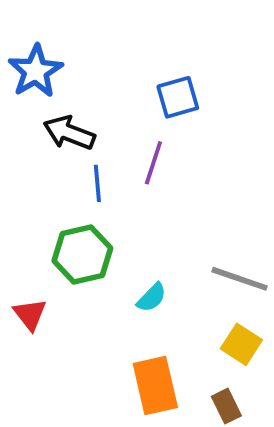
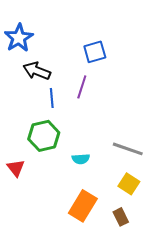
cyan semicircle: (152, 298) -> (81, 159), turned 42
orange rectangle: (155, 386) -> (83, 206), turned 44

